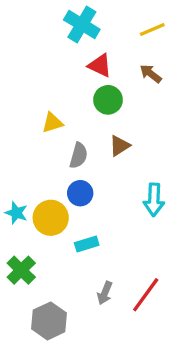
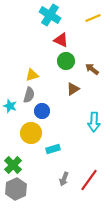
brown arrow: (151, 74) -> (92, 69), moved
gray semicircle: (79, 156) -> (29, 95), moved
blue circle: (80, 193) -> (42, 111), moved
cyan star: (16, 213) -> (10, 106), moved
gray hexagon: (49, 321) -> (16, 189), moved

